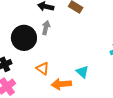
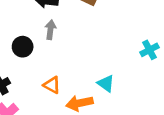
black circle: (24, 38) -> (23, 47), size x0.6

